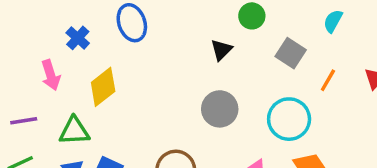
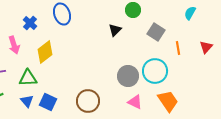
cyan semicircle: (333, 21) -> (190, 13), moved
orange line: (328, 80) -> (178, 48), turned -40
gray circle: (220, 109) -> (128, 76), moved

